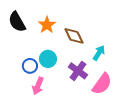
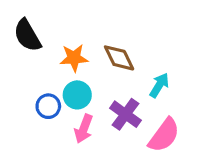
orange star: (47, 25) -> (74, 58), moved, turned 30
pink arrow: (38, 86) -> (84, 129), moved

